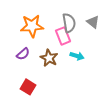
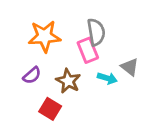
gray triangle: (93, 22) -> (130, 67), moved
red square: (28, 87) -> (50, 109), moved

